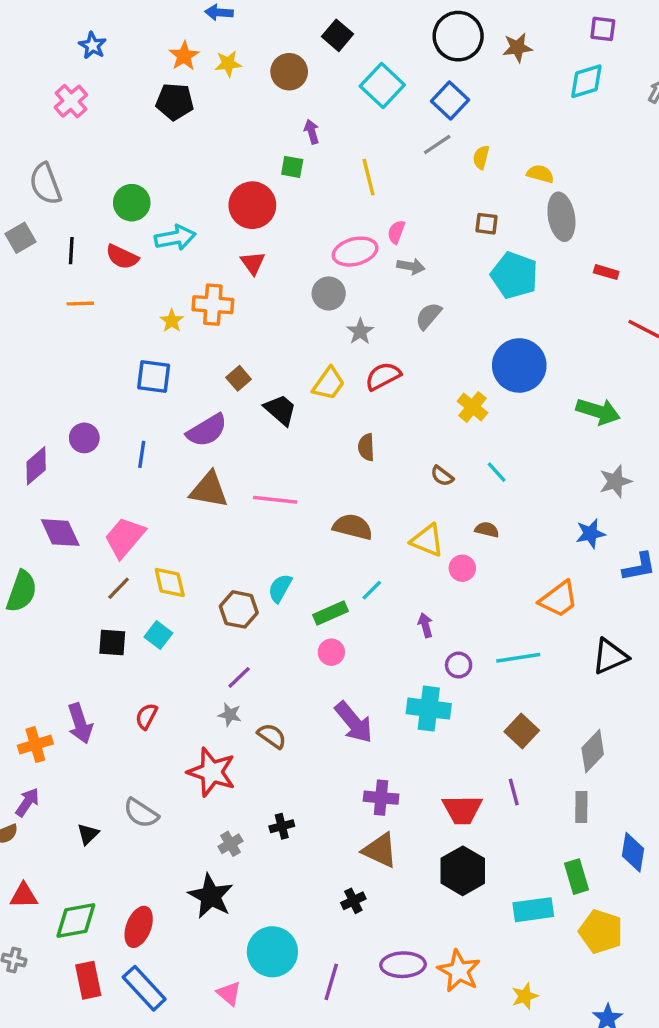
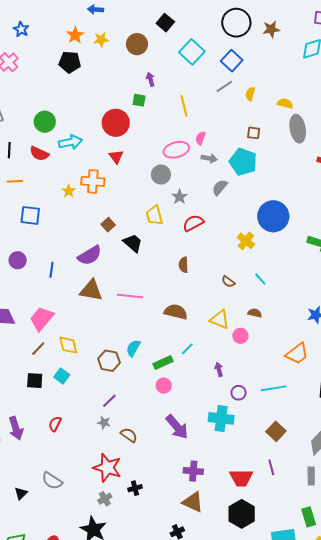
cyan pentagon: (514, 275) -> (243, 162), moved
blue square: (154, 376) -> (30, 215), moved
yellow trapezoid: (328, 384) -> (154, 215), moved, turned 130
red star: (212, 772) -> (107, 468), moved

